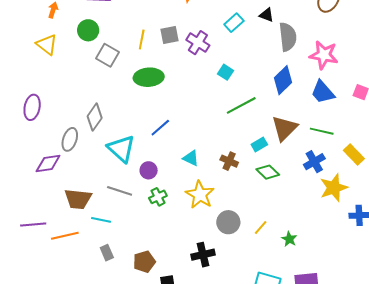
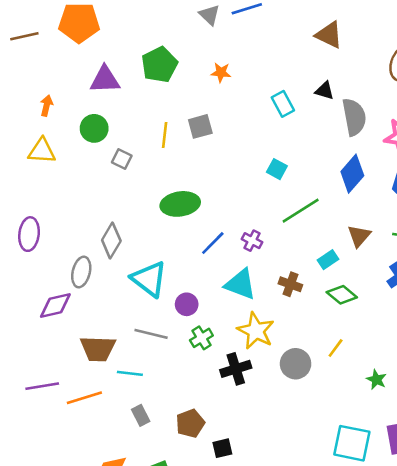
cyan rectangle: (234, 23) -> (283, 104), turned -72
purple cross: (198, 43) -> (252, 241), moved, size x0.7
yellow triangle: (47, 44) -> (42, 151), turned -30
gray square: (107, 55) -> (122, 159), size x0.7
green ellipse: (149, 77) -> (180, 204), moved
blue line: (160, 128) -> (213, 243), moved
brown triangle: (285, 128) -> (359, 236), size x0.7
cyan triangle: (191, 158) -> (241, 284), size x1.5
yellow line: (261, 228) -> (336, 348), moved
black cross: (203, 255) -> (236, 369), moved

